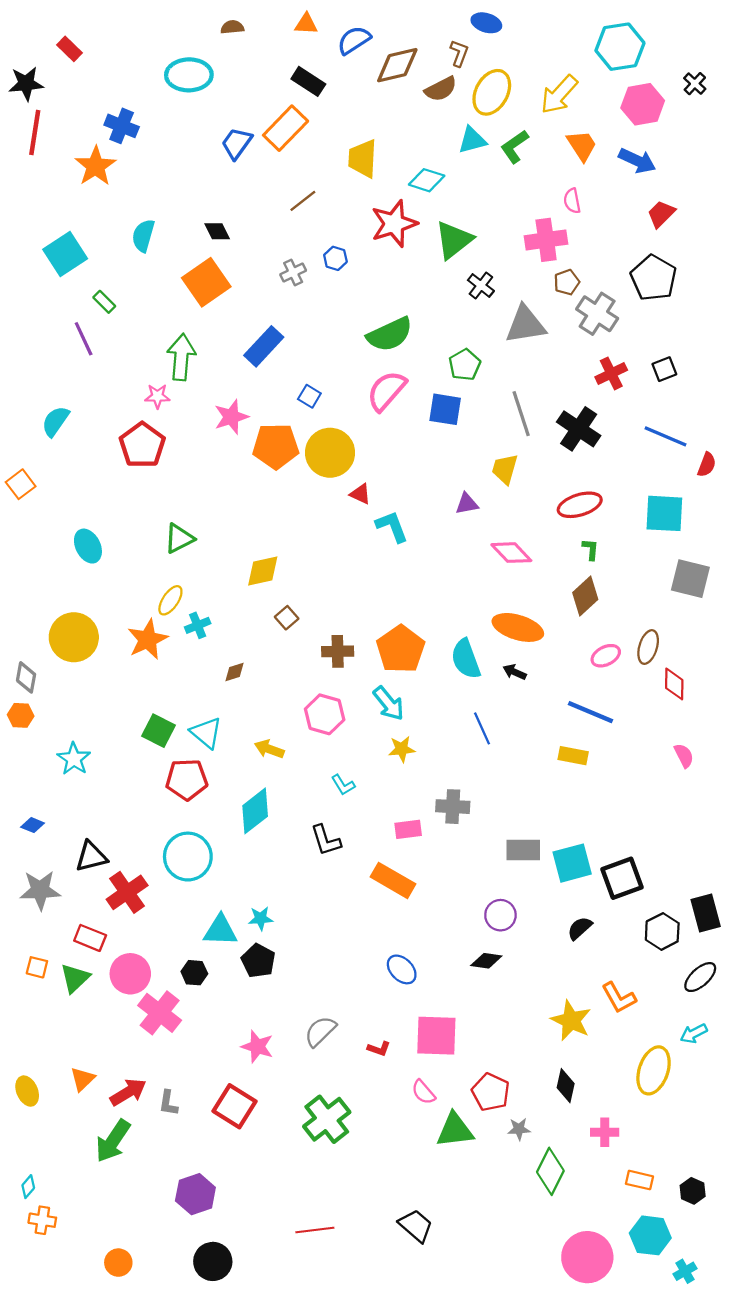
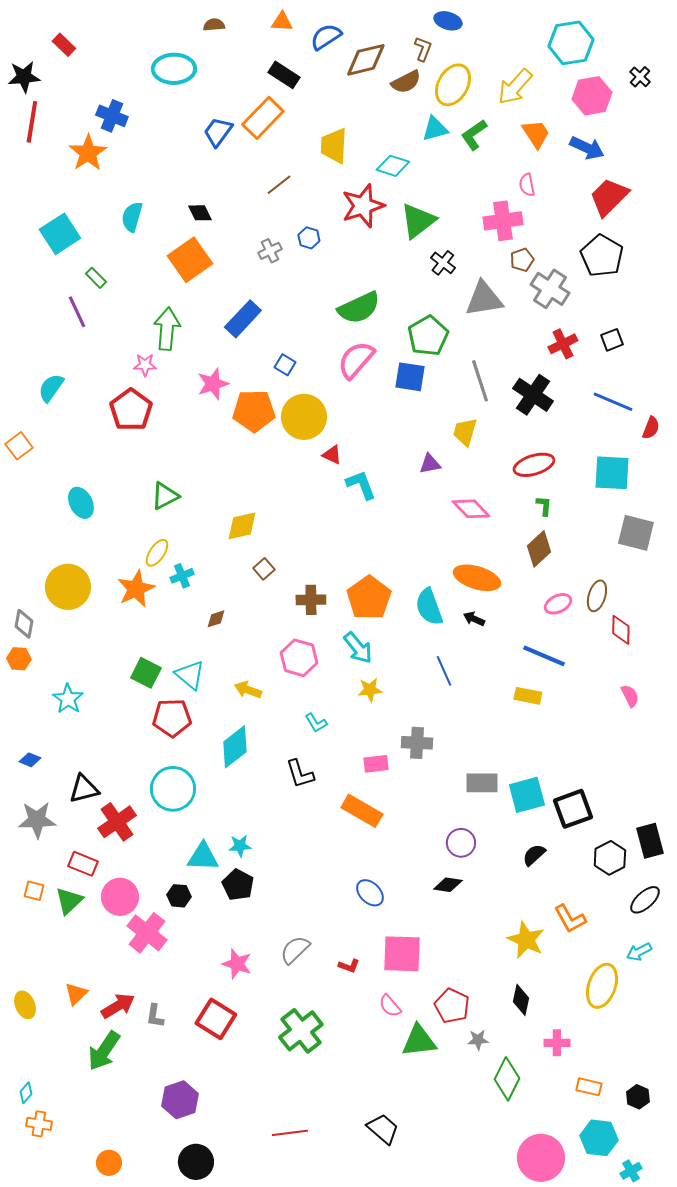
red trapezoid: (661, 214) -> (609, 197), size x1.5
green pentagon: (465, 365) -> (428, 336), size x1.4

